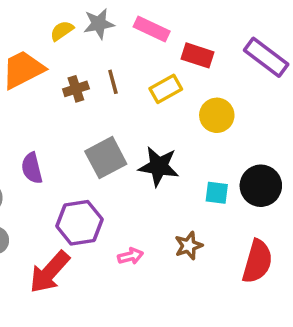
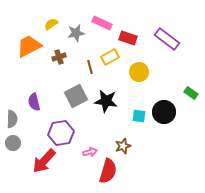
gray star: (99, 24) -> (76, 33), moved
brown line: (113, 82) -> (90, 67), moved
red semicircle: (257, 261) -> (108, 171), moved

